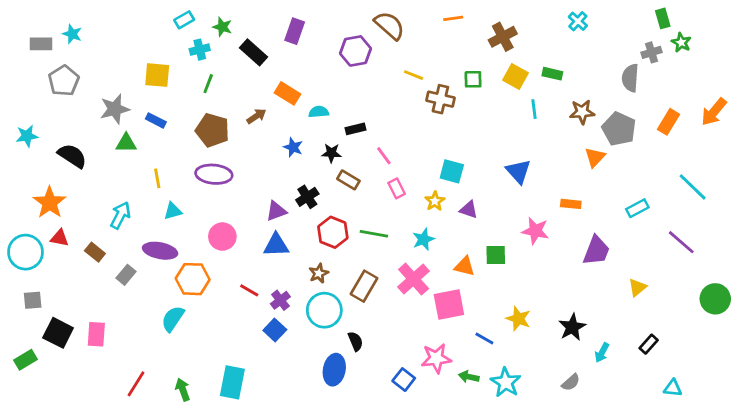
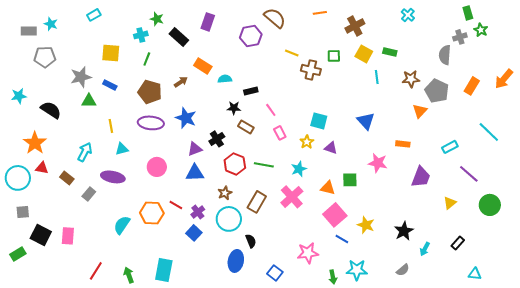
cyan rectangle: (184, 20) -> (94, 15), moved
gray pentagon: (64, 81) -> (45, 57), turned 30
blue star: (293, 147) -> (186, 118), moved, size x1.5
purple line: (681, 242) -> (469, 174), moved
orange hexagon: (193, 279) -> (152, 213), moved
green circle: (715, 299) -> (490, 205), moved
pink square: (449, 305) -> (335, 215), moved, turned -30
green arrow: (469, 377) -> (333, 277), moved, turned -112
blue square: (404, 380) -> (275, 273), moved
cyan star: (506, 382) -> (357, 270), turned -30

